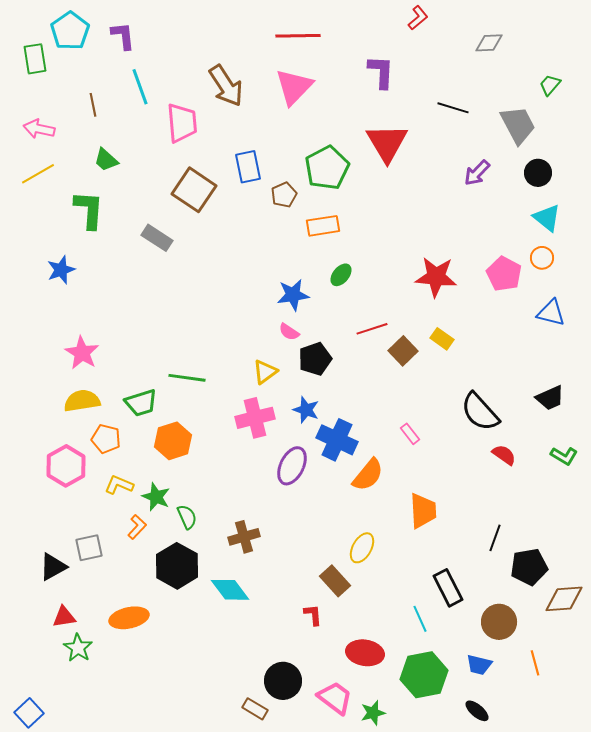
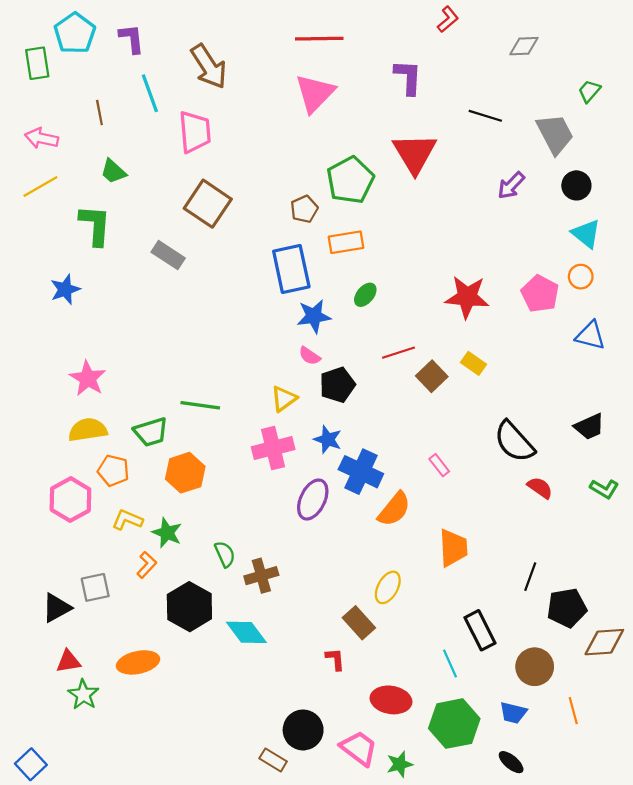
brown arrow: (226, 86) -> (209, 66), moved
blue rectangle: (248, 167) -> (291, 269), moved, size x1.4
green semicircle: (187, 517) -> (225, 554), moved

